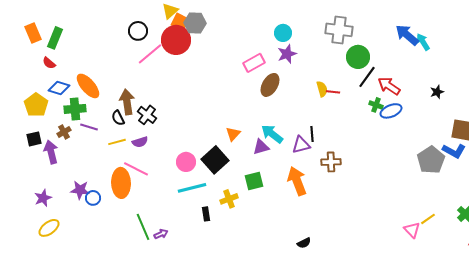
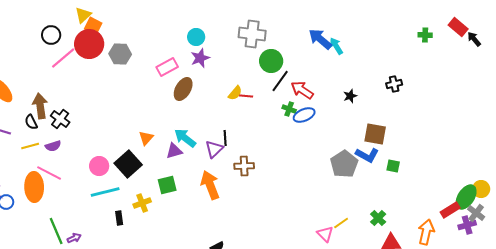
gray hexagon: (195, 23) -> (120, 54), moved
yellow semicircle: (322, 89) -> (235, 93), turned 56
purple triangle: (301, 145) -> (214, 149), turned -30

